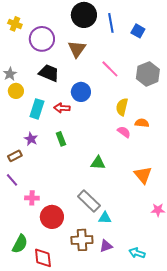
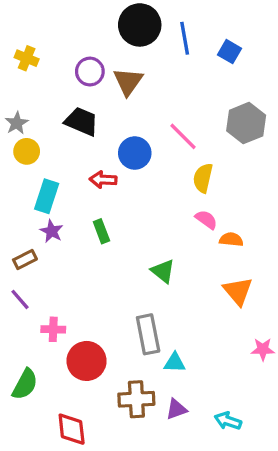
yellow cross: (15, 24) -> (27, 58), moved
purple circle: (42, 39) -> (90, 72), moved, size x0.7
pink line: (110, 69) -> (183, 136), moved
cyan rectangle: (37, 109) -> (47, 196), moved
orange semicircle: (142, 123) -> (231, 240), moved
green triangle: (98, 163) -> (163, 271), turned 35
gray rectangle: (89, 201) -> (148, 334), turned 35
green semicircle: (20, 244) -> (25, 384), moved

